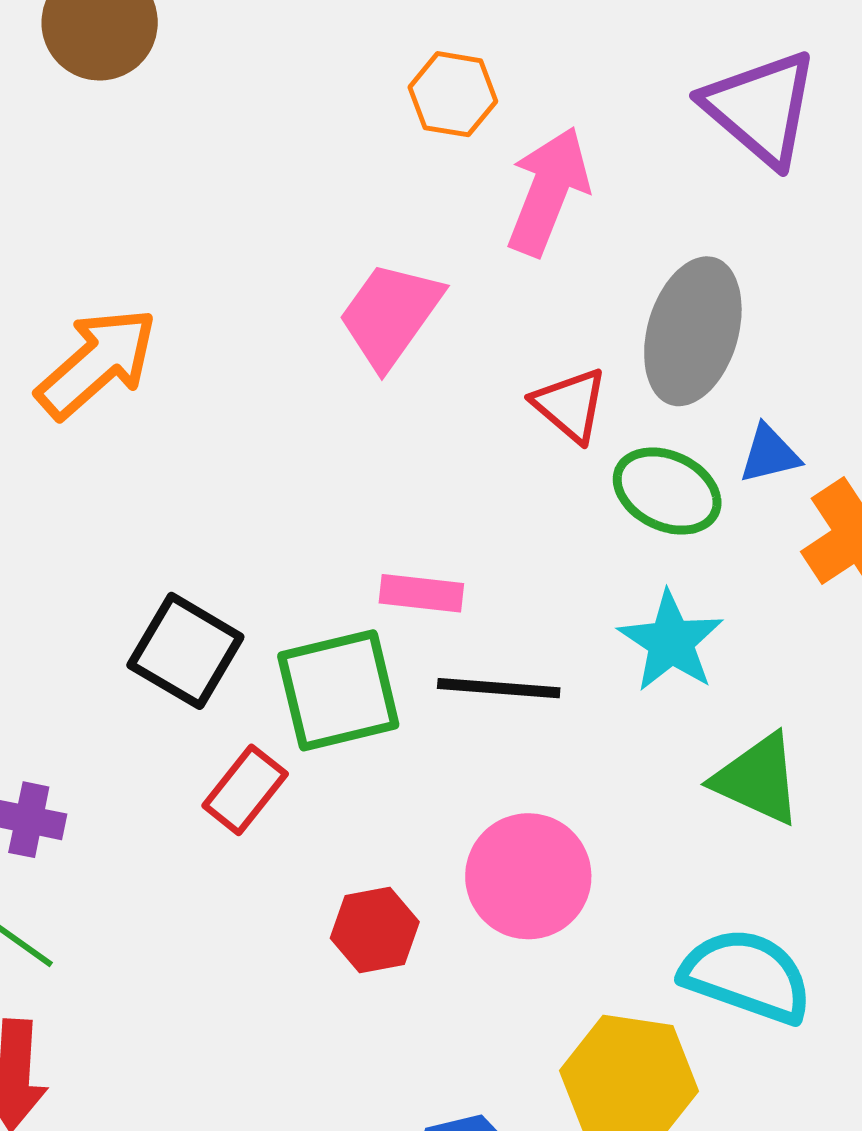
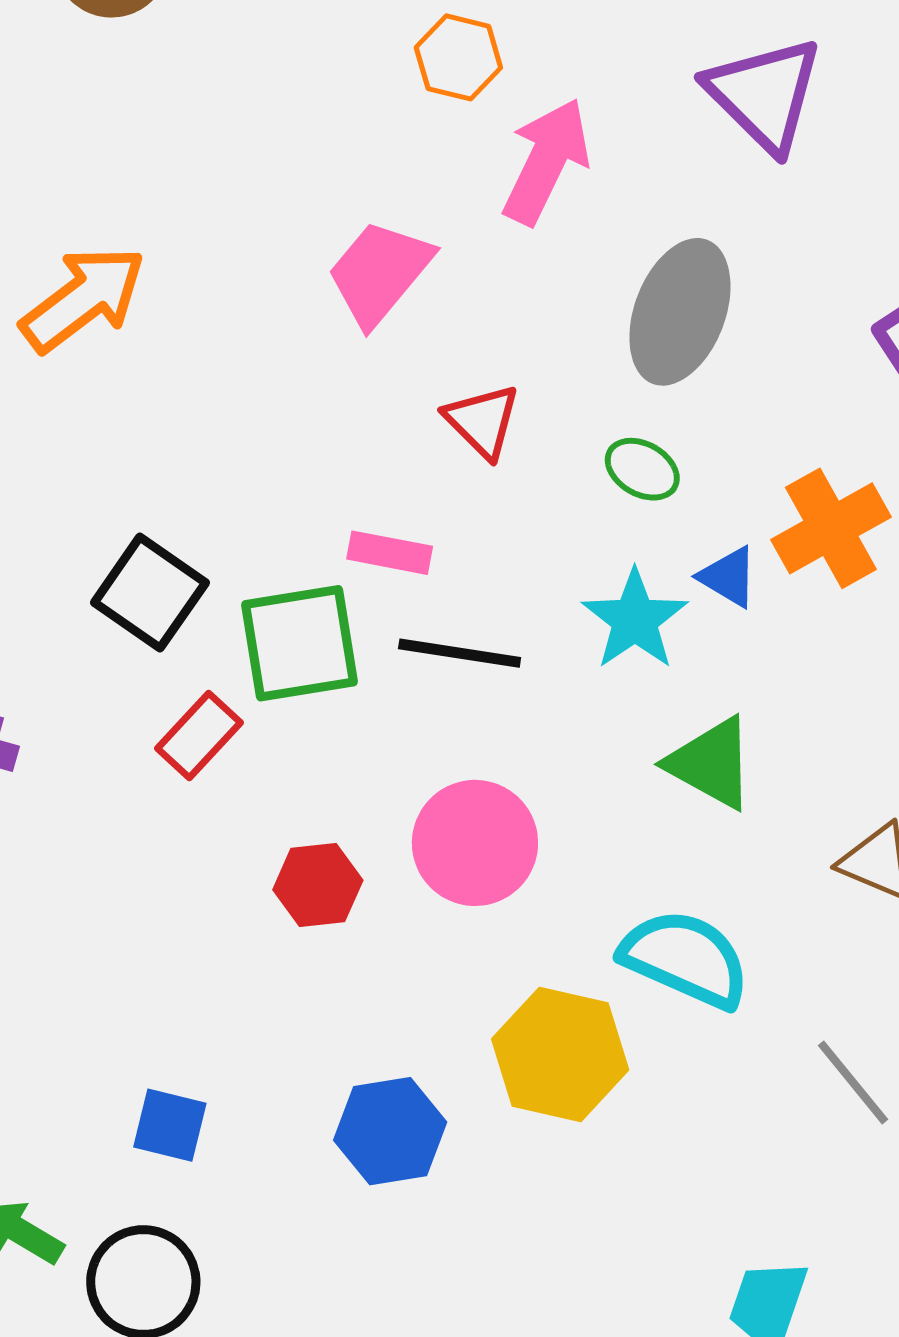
red triangle: (570, 405) -> (482, 421), moved
blue triangle: (770, 454) -> (728, 577), moved, turned 40
green ellipse: (667, 491) -> (642, 469), size x0.7

